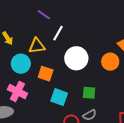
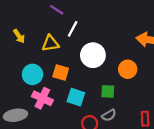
orange circle: (110, 62) -> (128, 69), moved
cyan circle: (21, 64) -> (32, 74), moved
pink cross: (17, 91) -> (42, 98), moved

